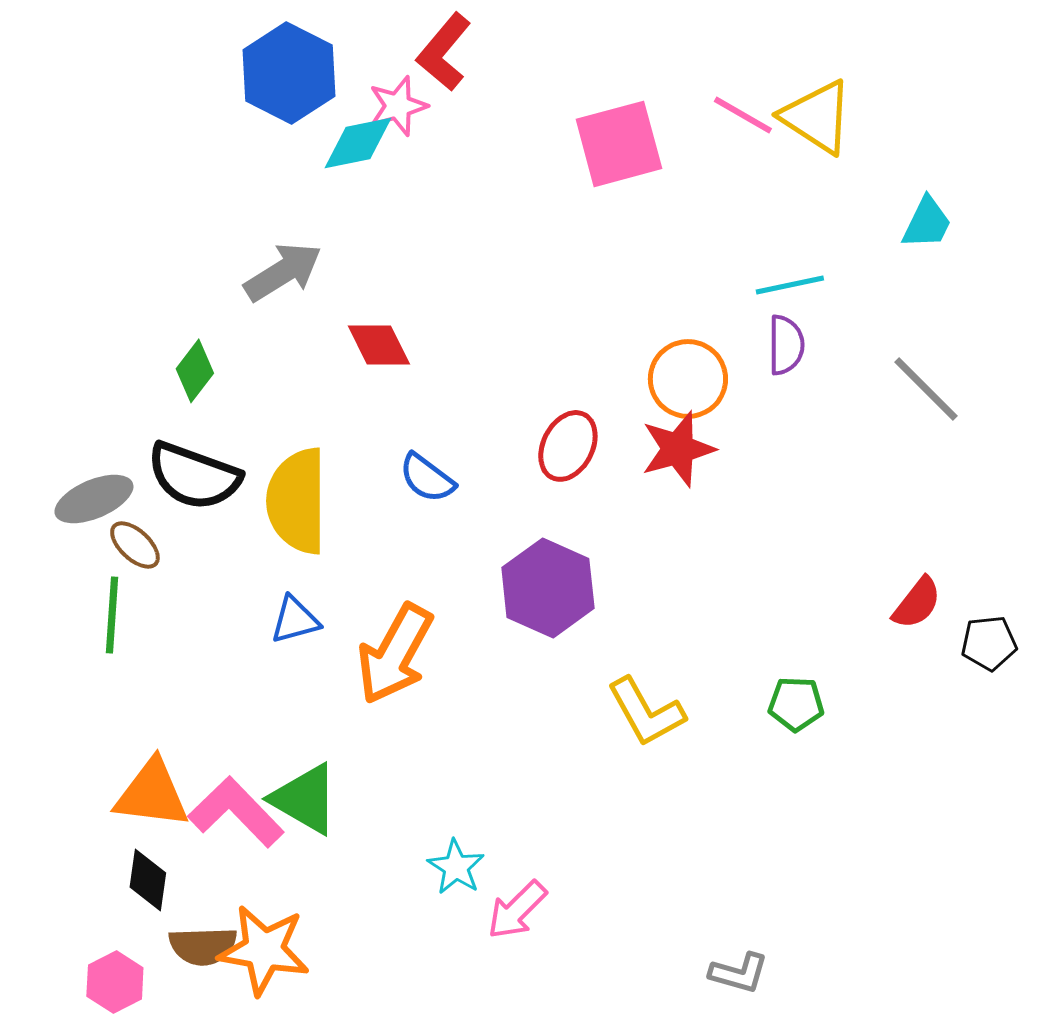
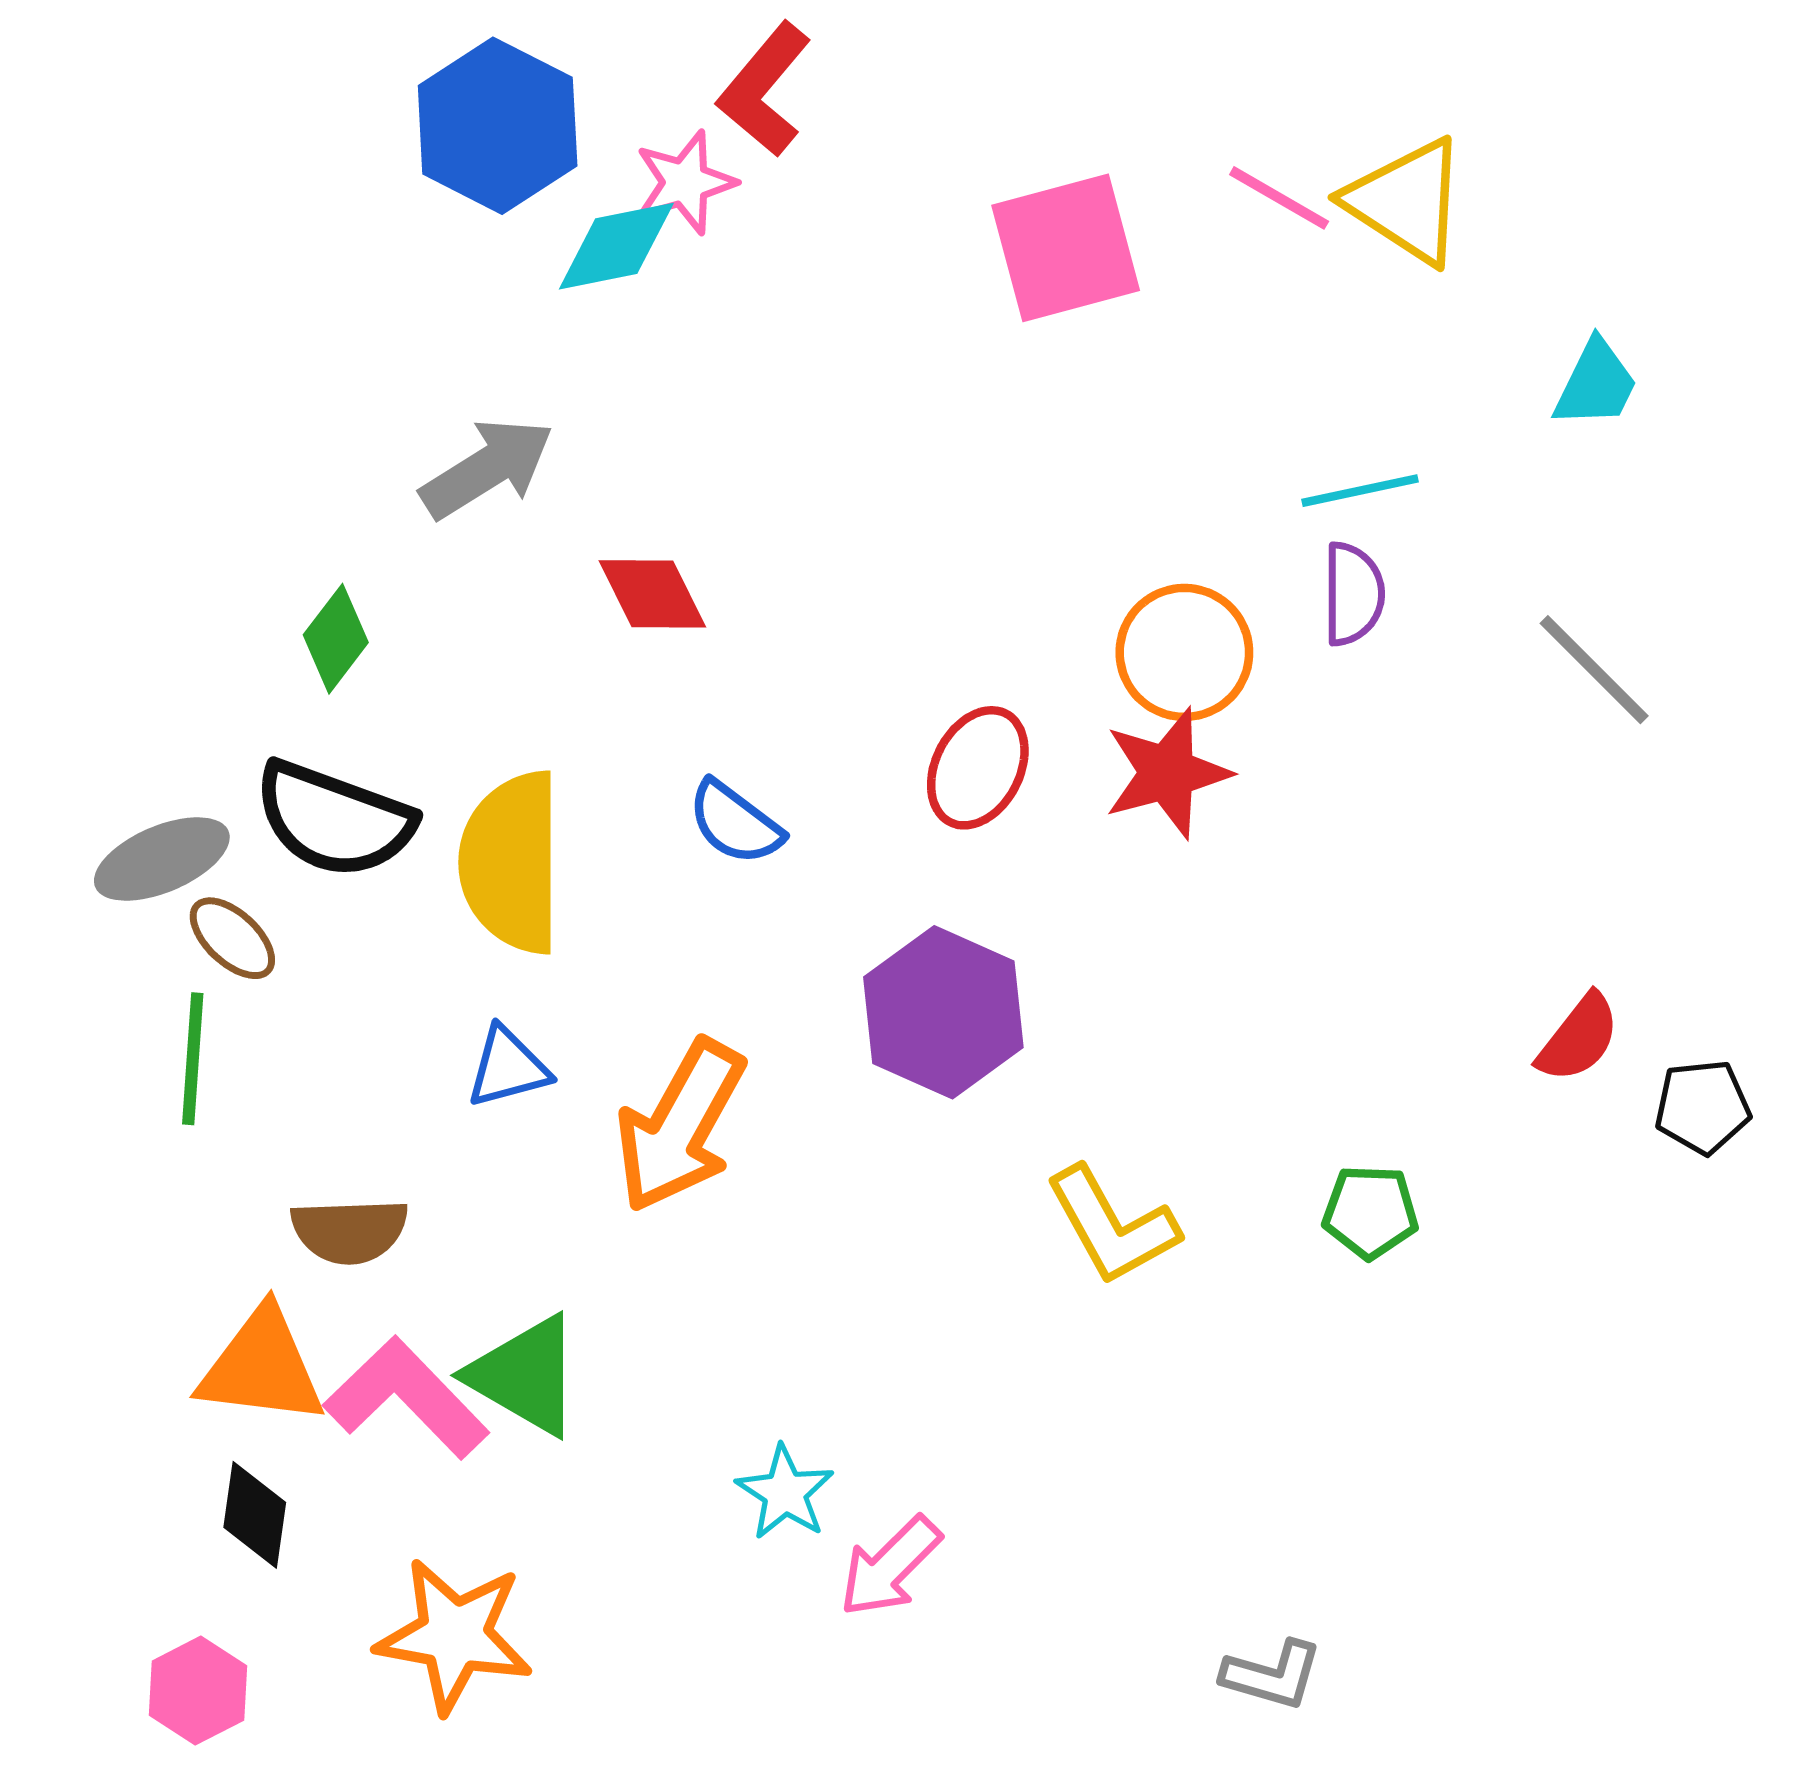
brown semicircle: (203, 946) -> (349, 1231), moved

